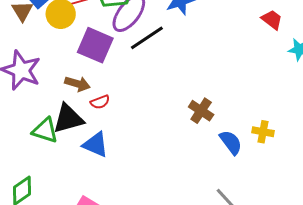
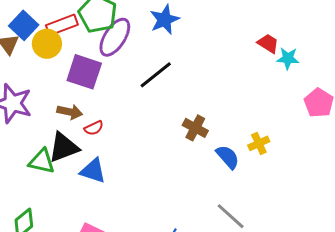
red trapezoid: (272, 20) -> (268, 43), moved
black line: (147, 38) -> (156, 75), moved
yellow cross: (263, 132) -> (259, 143), turned -30

